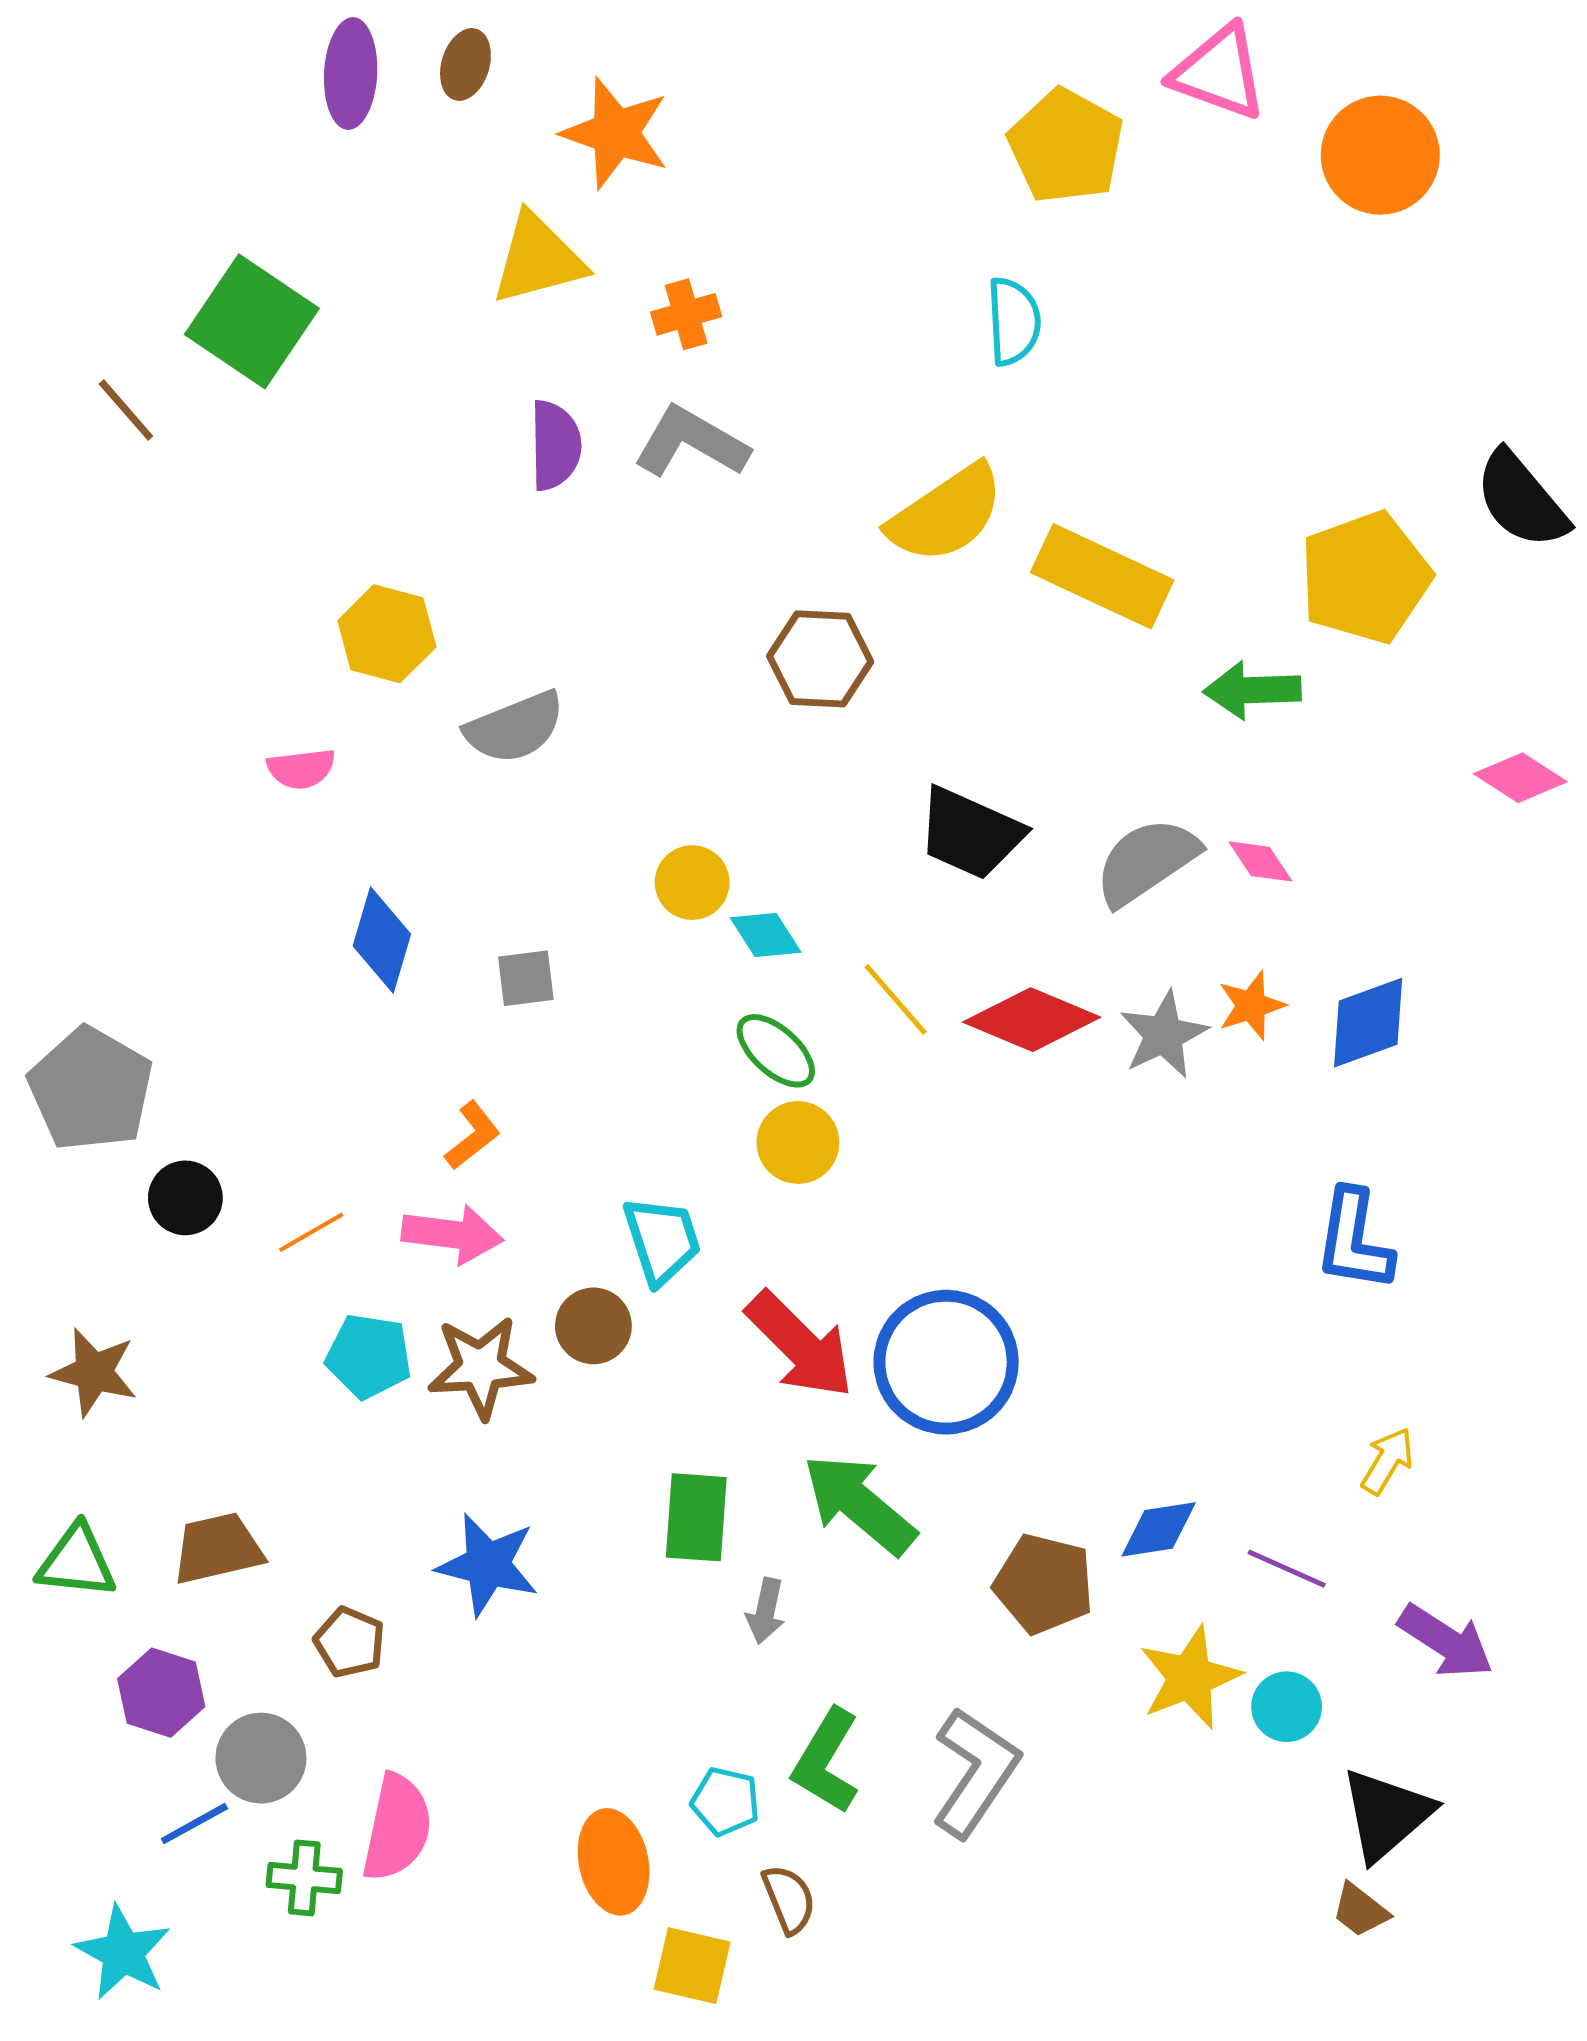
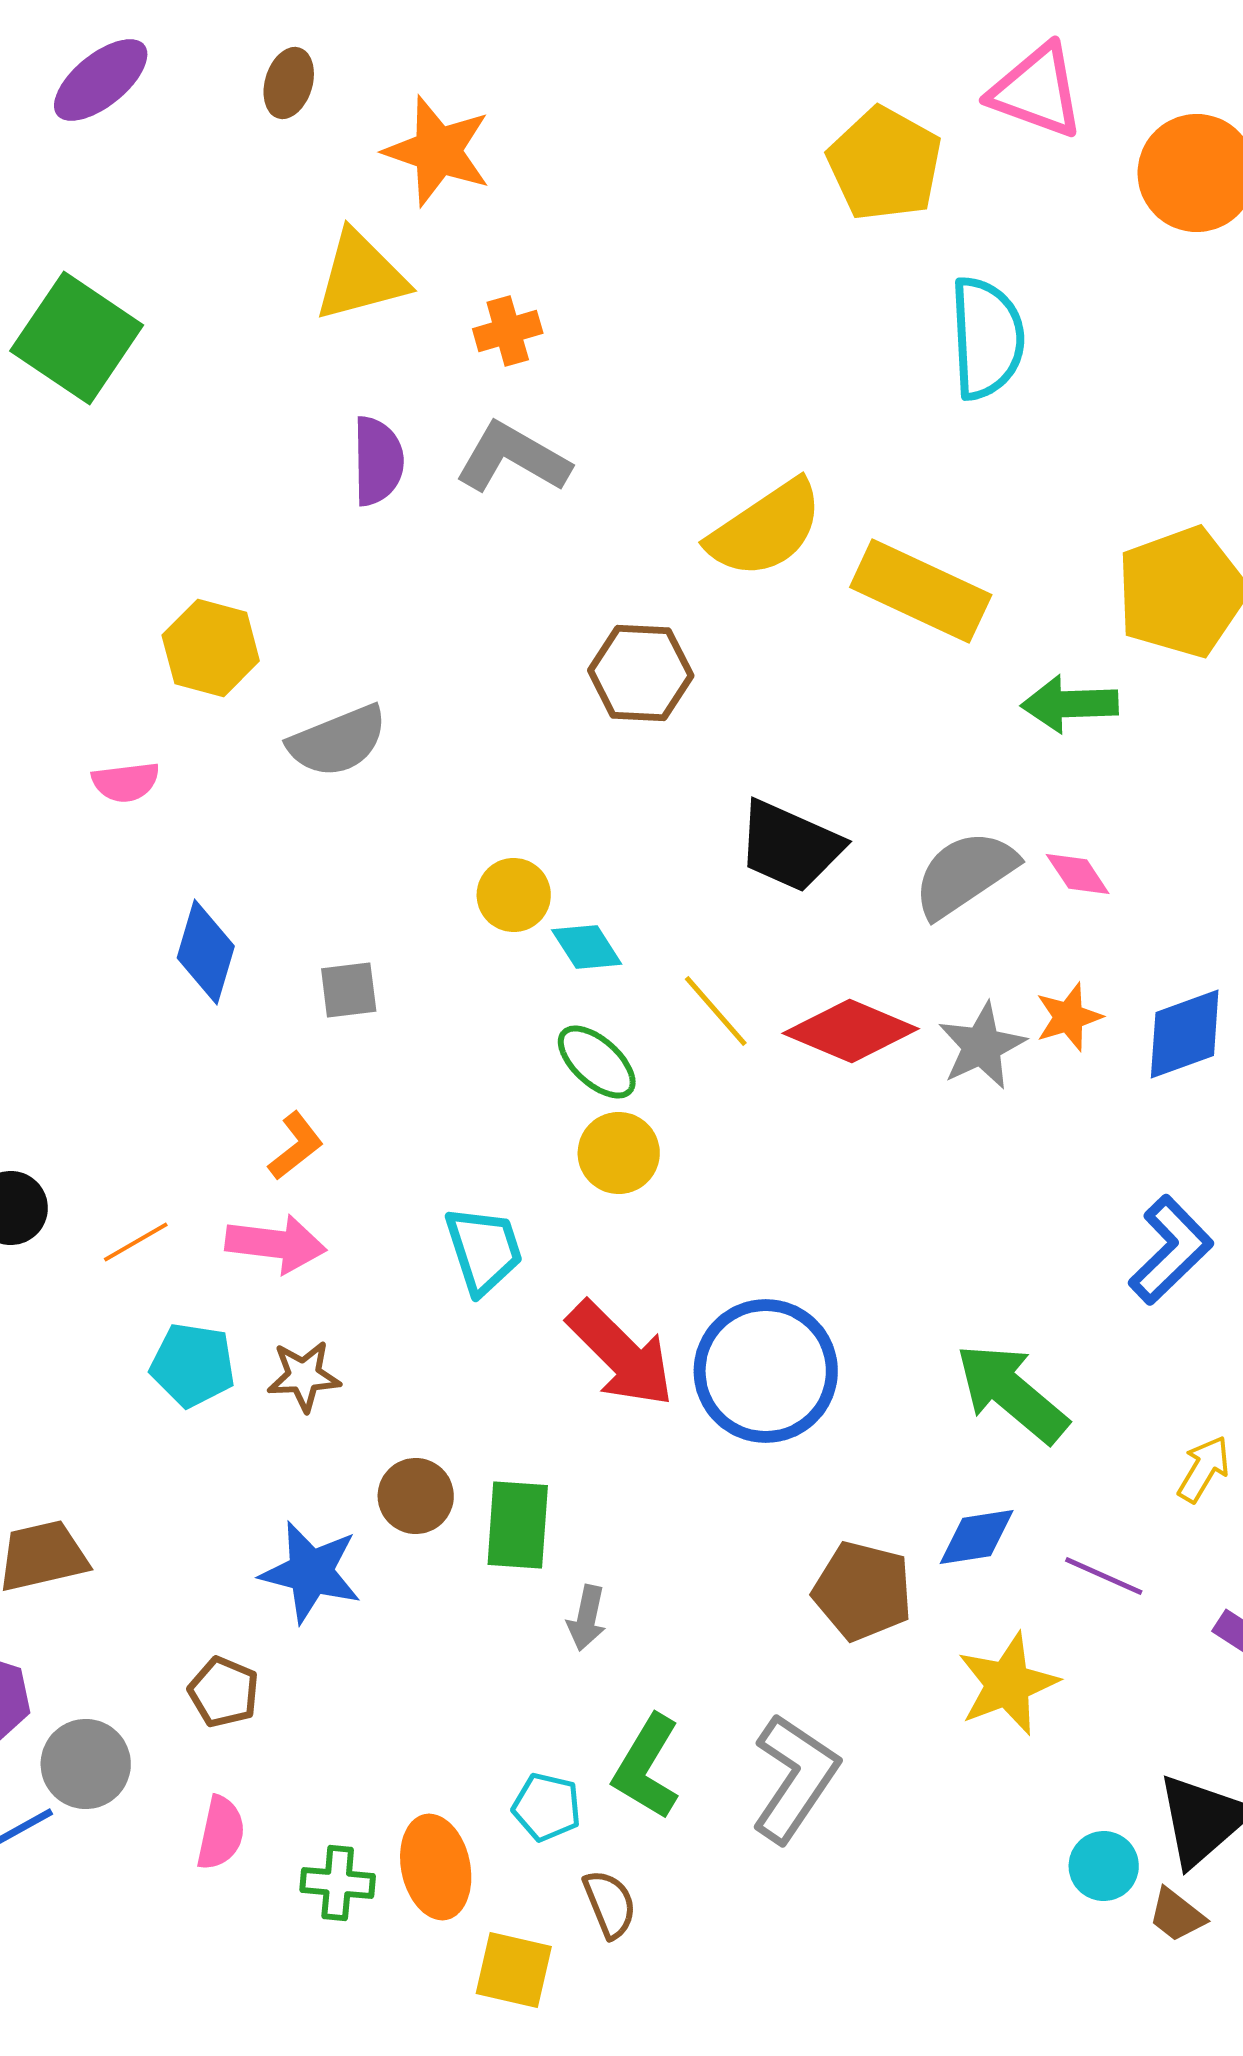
purple ellipse: (351, 74) -> (101, 80), moved, turned 48
cyan semicircle: (1014, 321) -> (987, 338), moved, size x1.4
blue L-shape: (1354, 1240) -> (1171, 1250), turned -143
brown circle: (593, 1326) -> (416, 1496), moved
brown star: (481, 1367) -> (304, 1376), size x0.7
green arrow: (859, 1504) -> (1012, 1393), moved
brown pentagon: (350, 1642) -> (224, 1692), moved
cyan circle: (1287, 1707) -> (1104, 1866), moved
pink semicircle: (397, 1828) -> (221, 1833), size x0.7
green cross: (304, 1878) -> (338, 1883), moved

